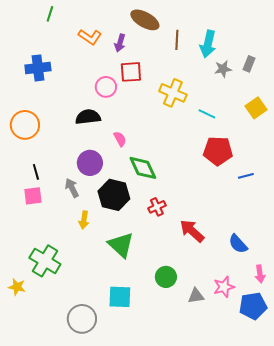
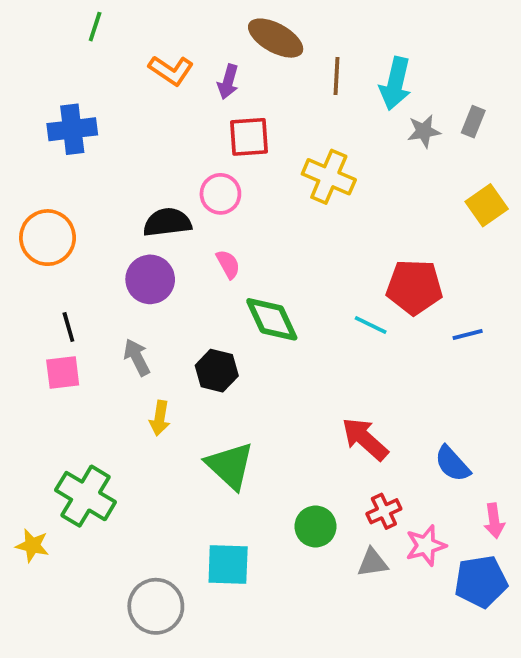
pink circle: (106, 87) -> (220, 194), moved
cyan line: (207, 114) -> (371, 325), moved
purple circle: (90, 163) -> (150, 279), moved
black hexagon: (114, 195) -> (217, 371), size x0.7
red cross: (157, 207) -> (384, 511), moved

